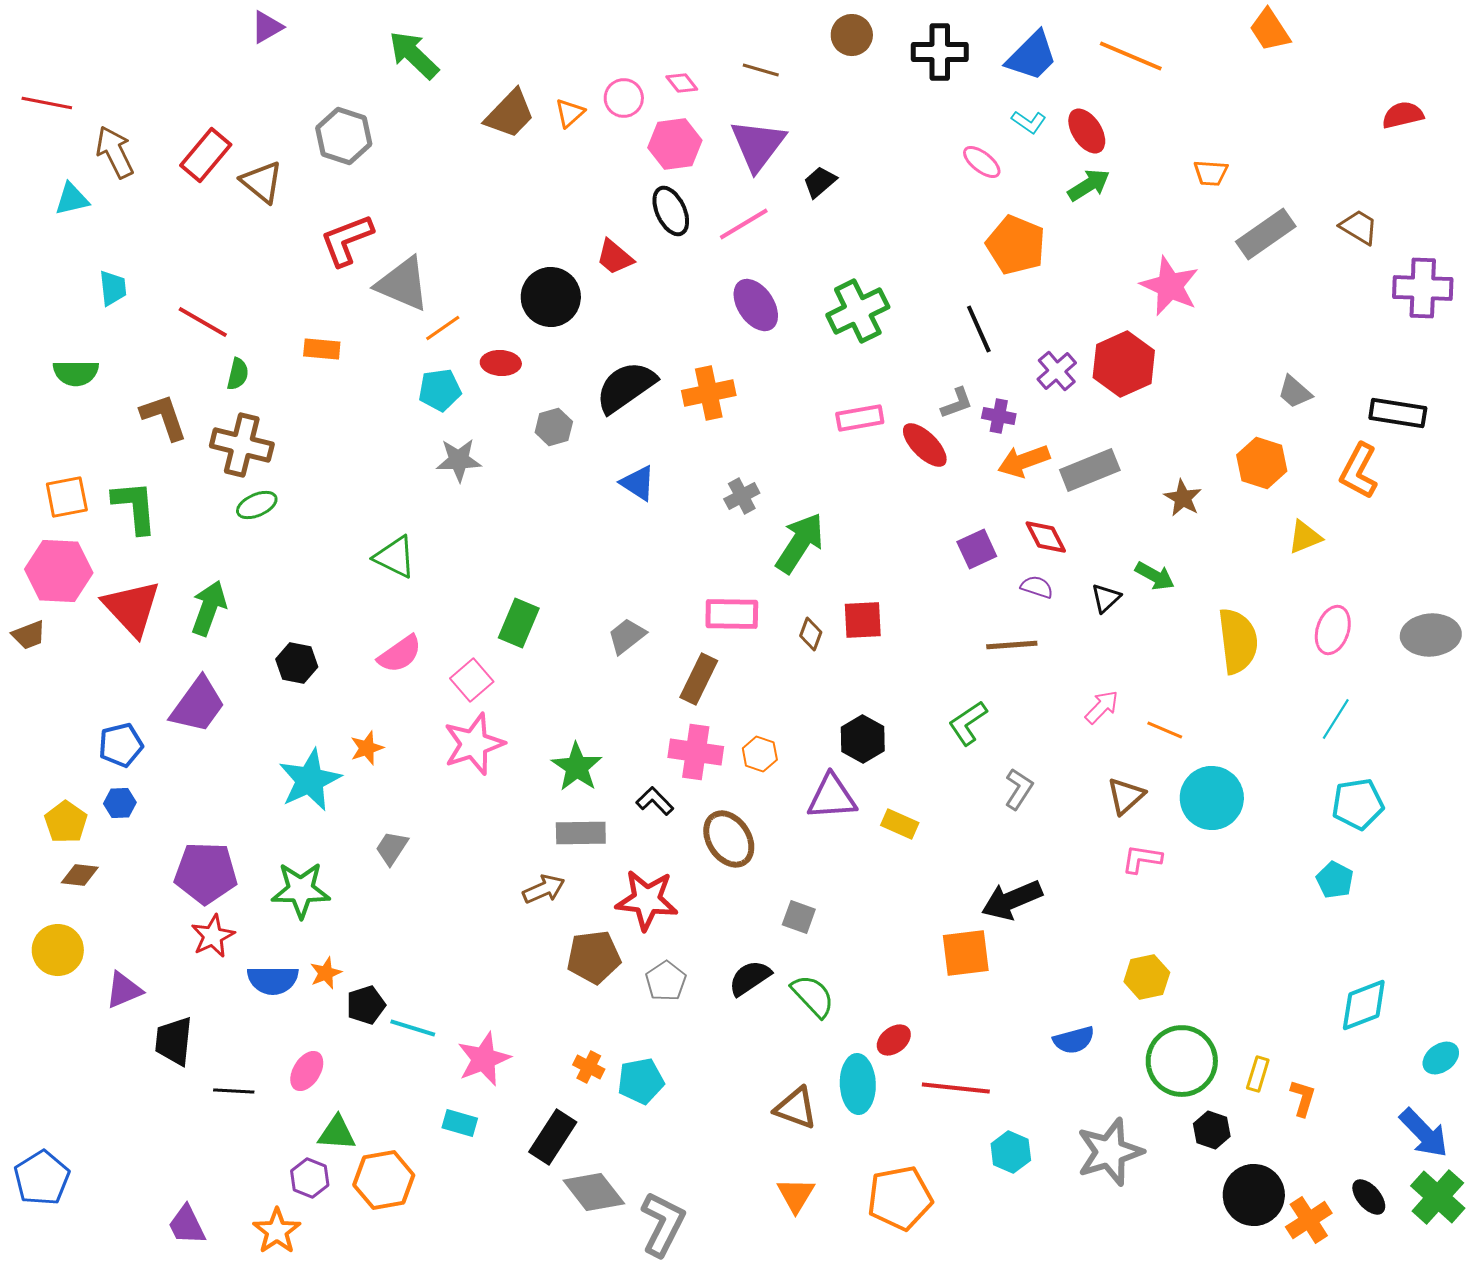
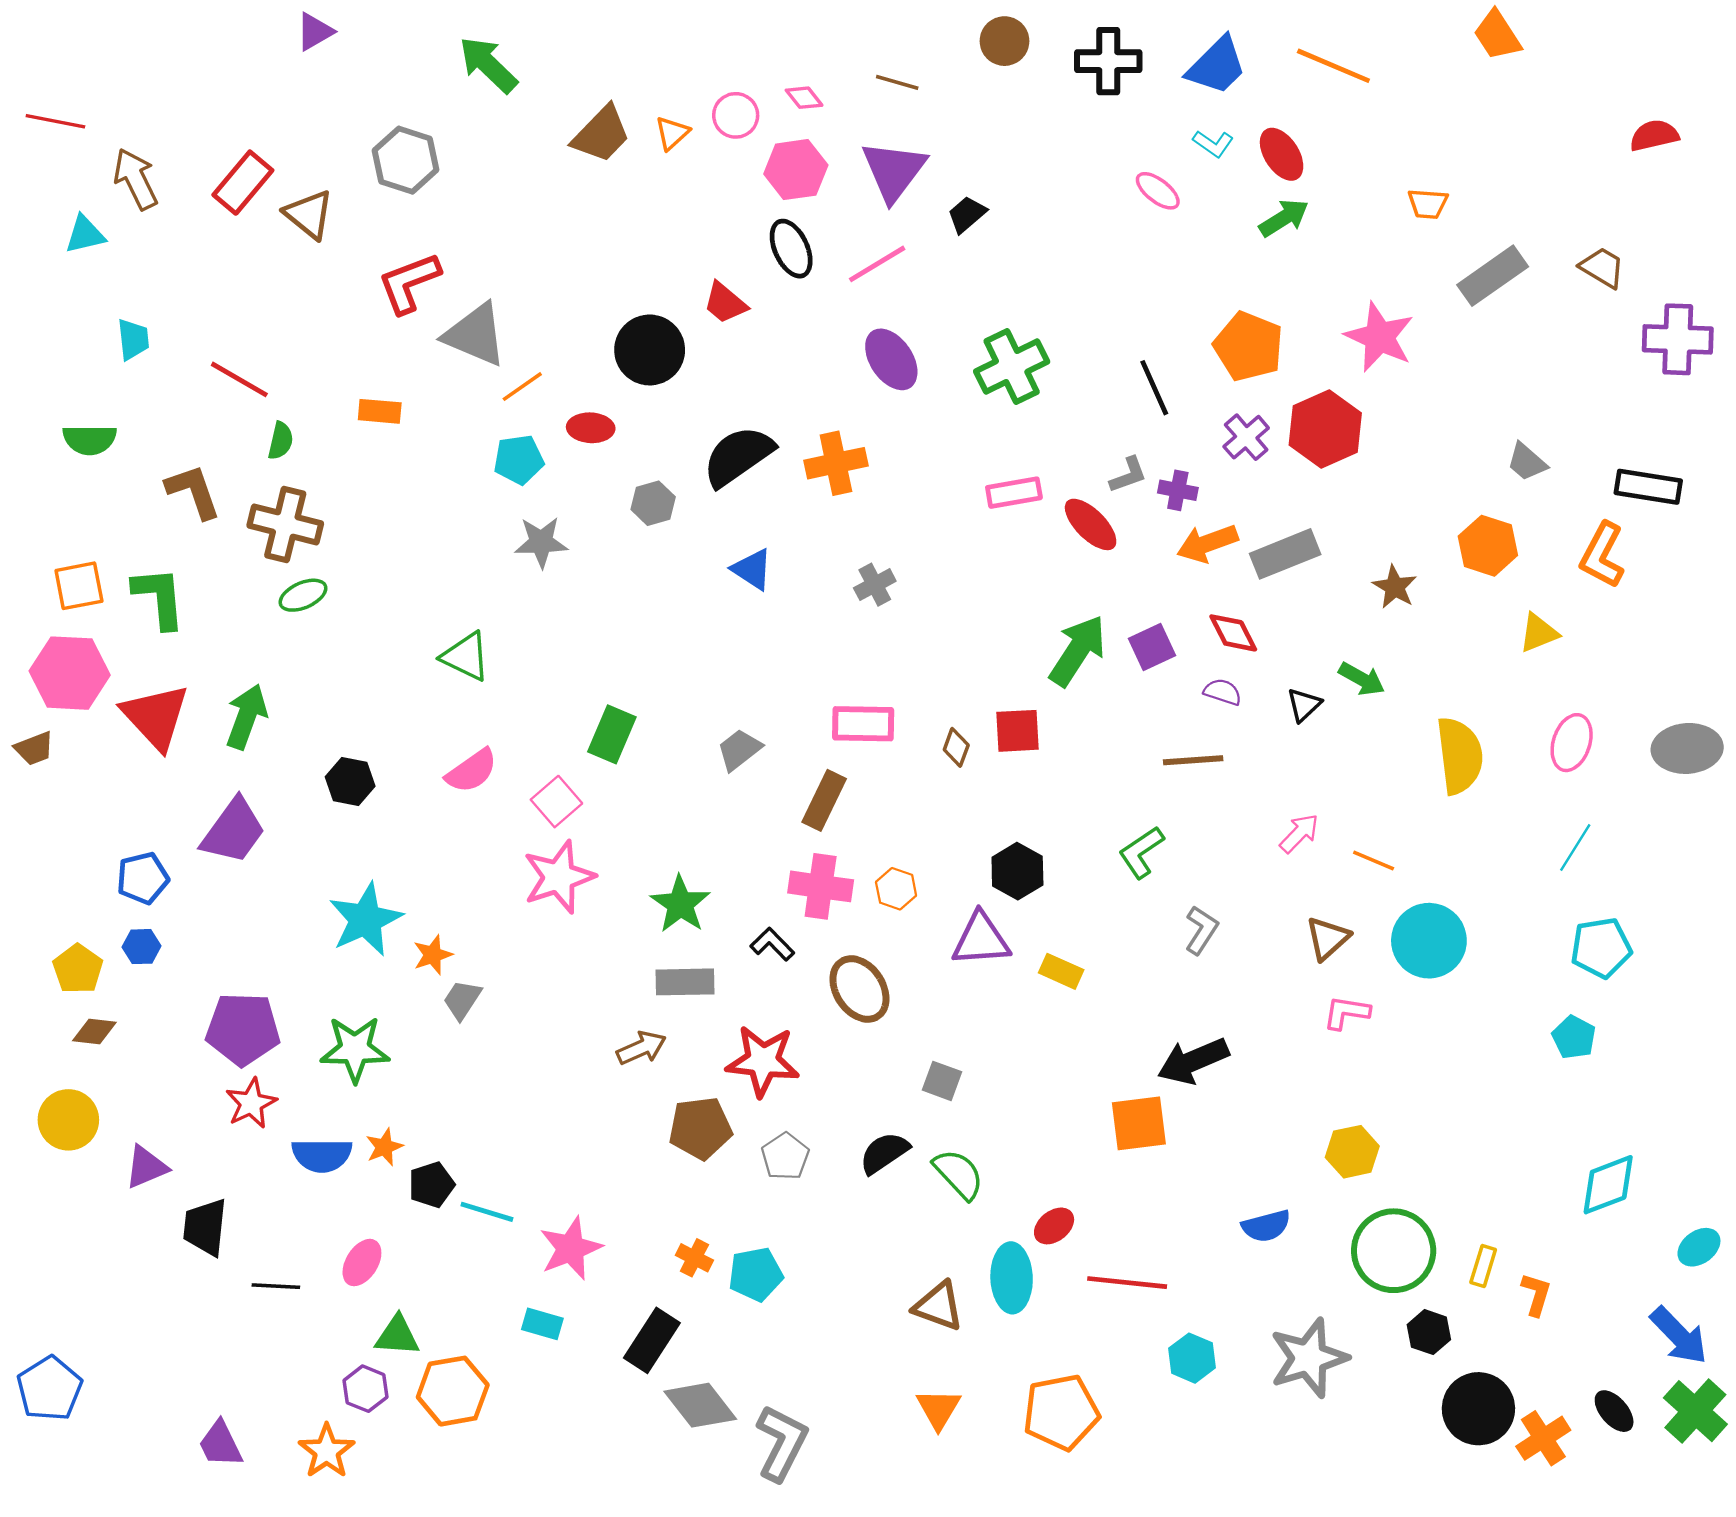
orange pentagon: (1016, 245) -> (1249, 346), moved
green arrow: (800, 543) -> (1078, 651), moved
orange star: (367, 748) -> (433, 955), moved

